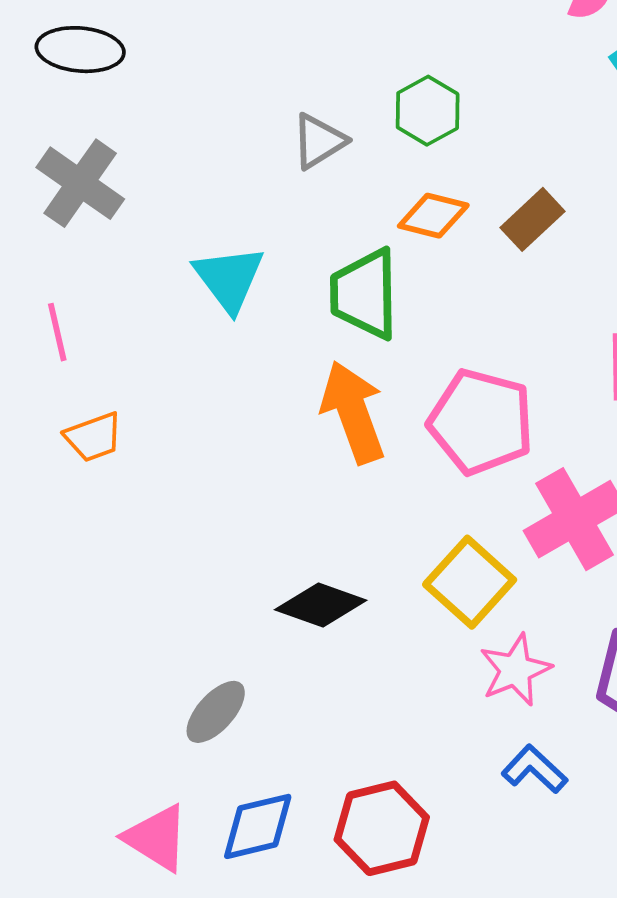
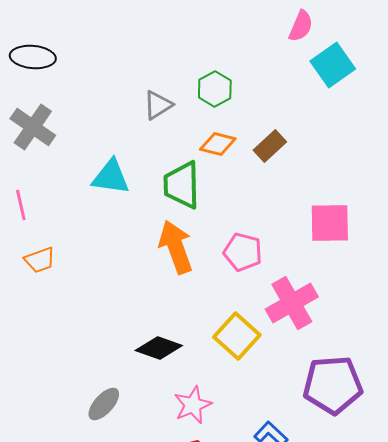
cyan triangle: (229, 279) -> (111, 177), turned -45
pink pentagon: (481, 422) -> (243, 252), size x0.7
pink star: (515, 670) -> (193, 405), moved

